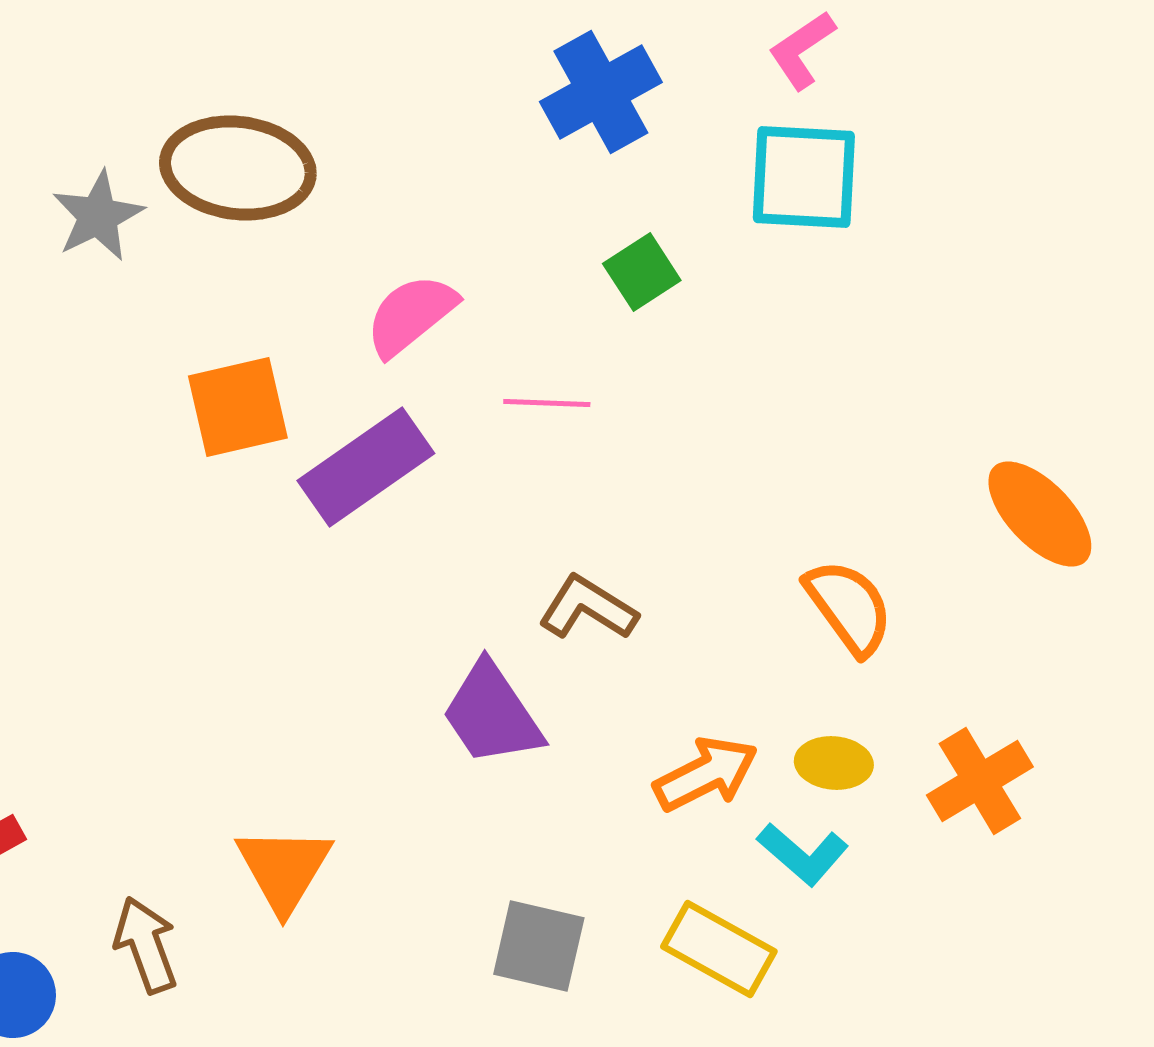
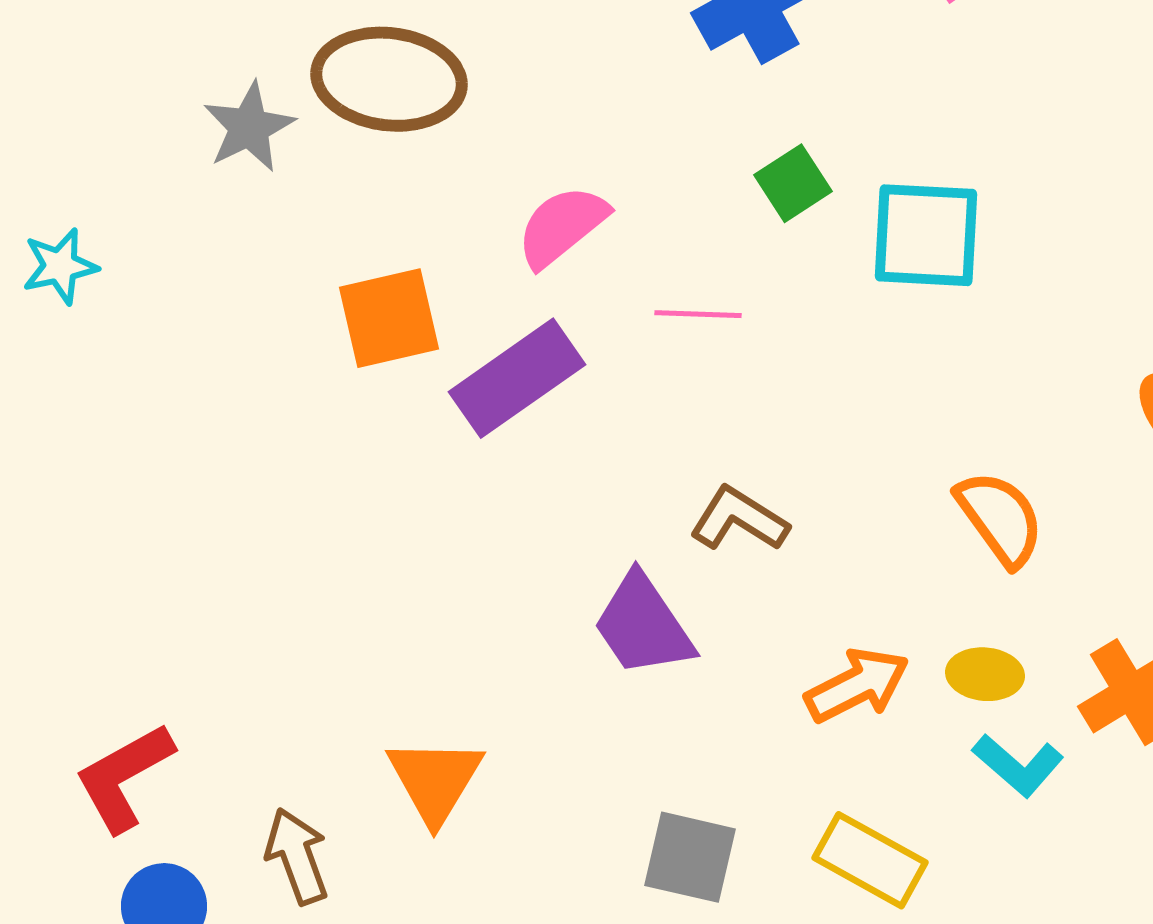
cyan square: (804, 177) -> (926, 235), moved
cyan L-shape: (803, 854) -> (1018, 765), moved

